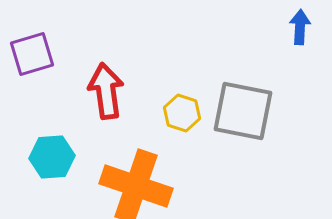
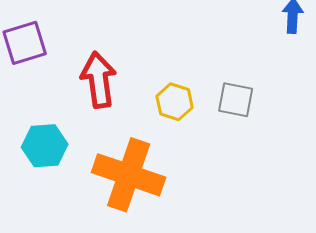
gray square: (243, 111) -> (236, 100), size x0.6

